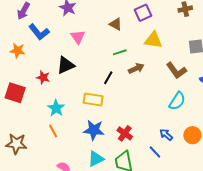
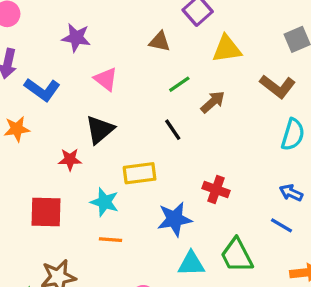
black line: (108, 78) -> (173, 130), turned -48
red square: (15, 93) -> (46, 212), moved
yellow rectangle: (93, 99) -> (140, 173), moved
orange line: (53, 131) -> (110, 240), turned -40
red cross: (125, 133) -> (216, 190), moved
cyan triangle: (96, 159) -> (191, 264), turned 42

